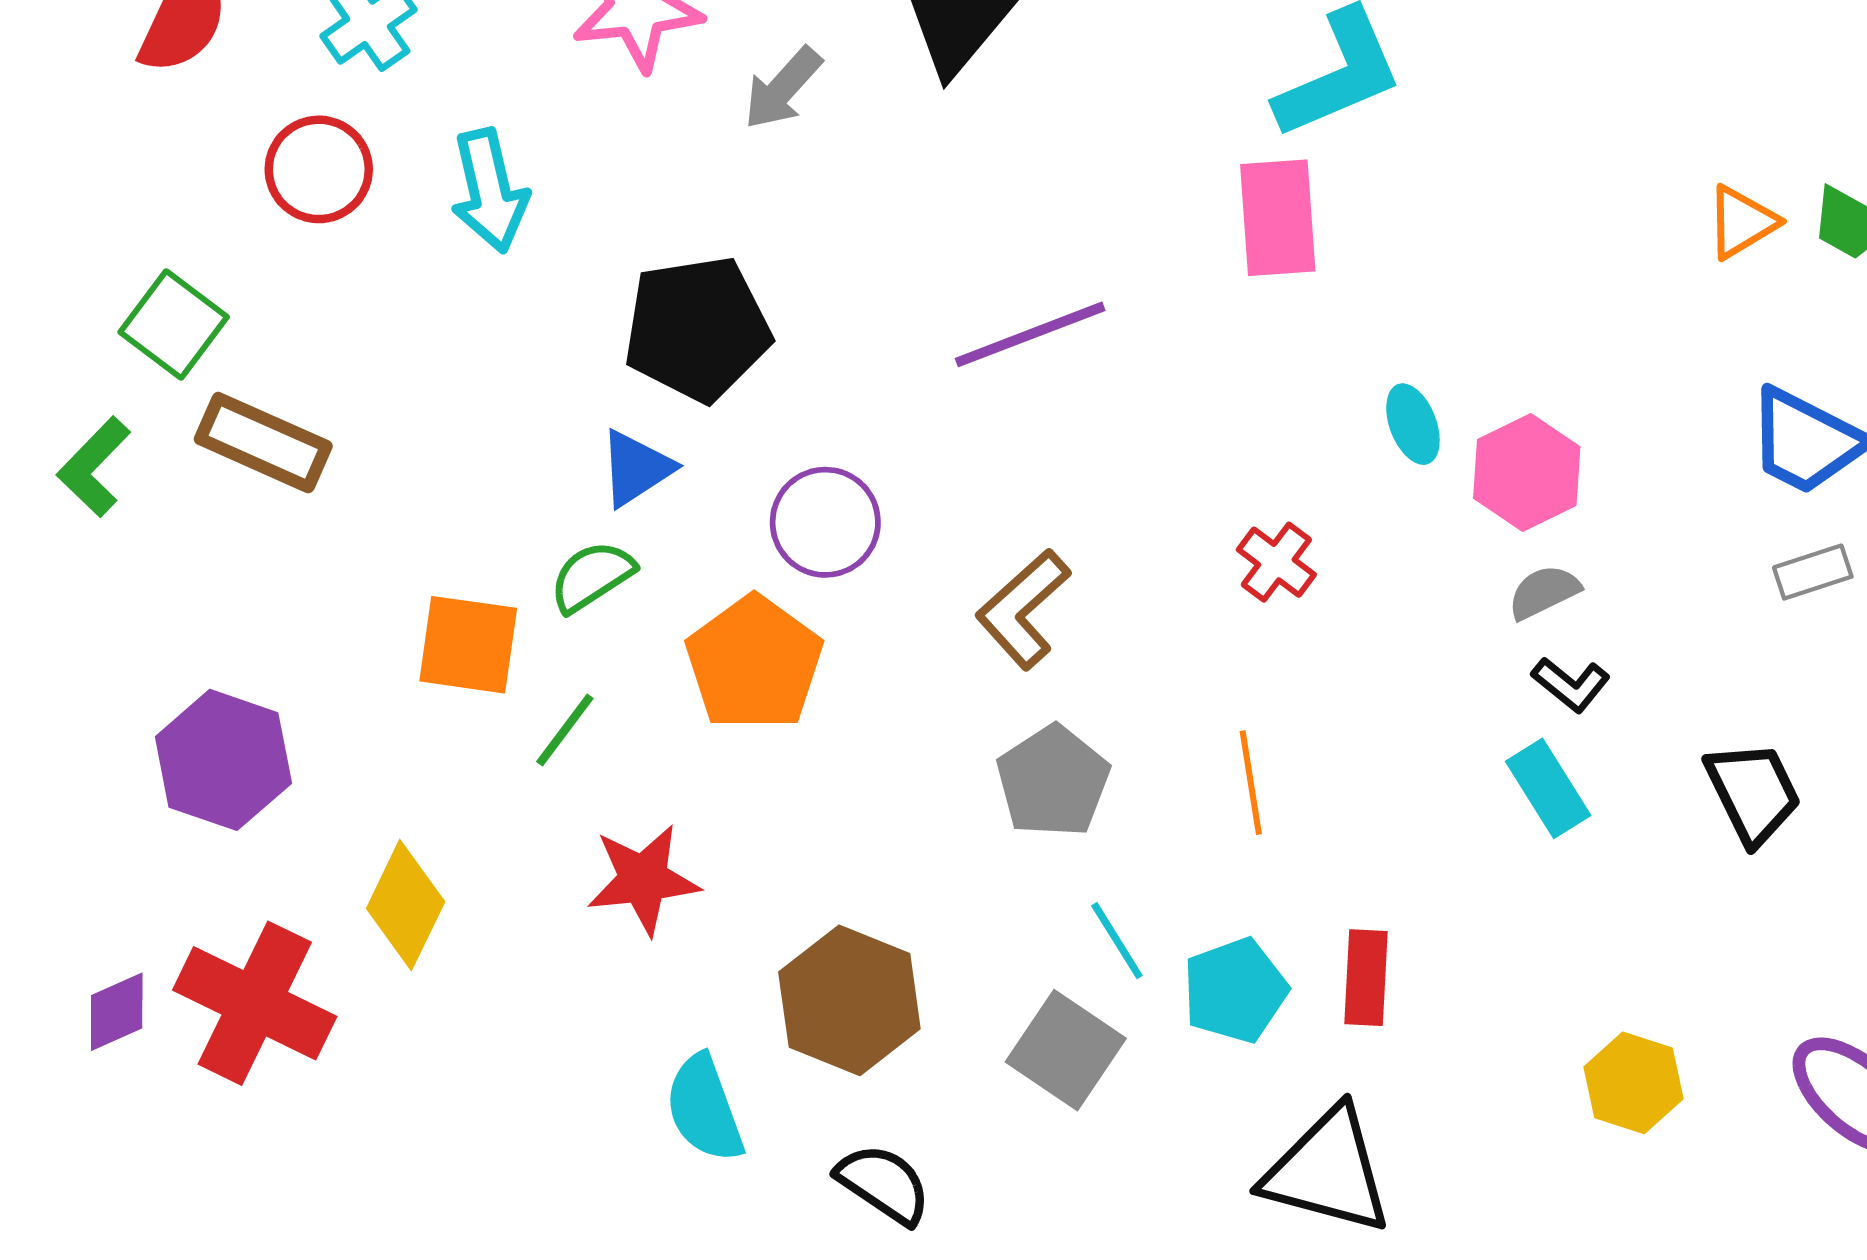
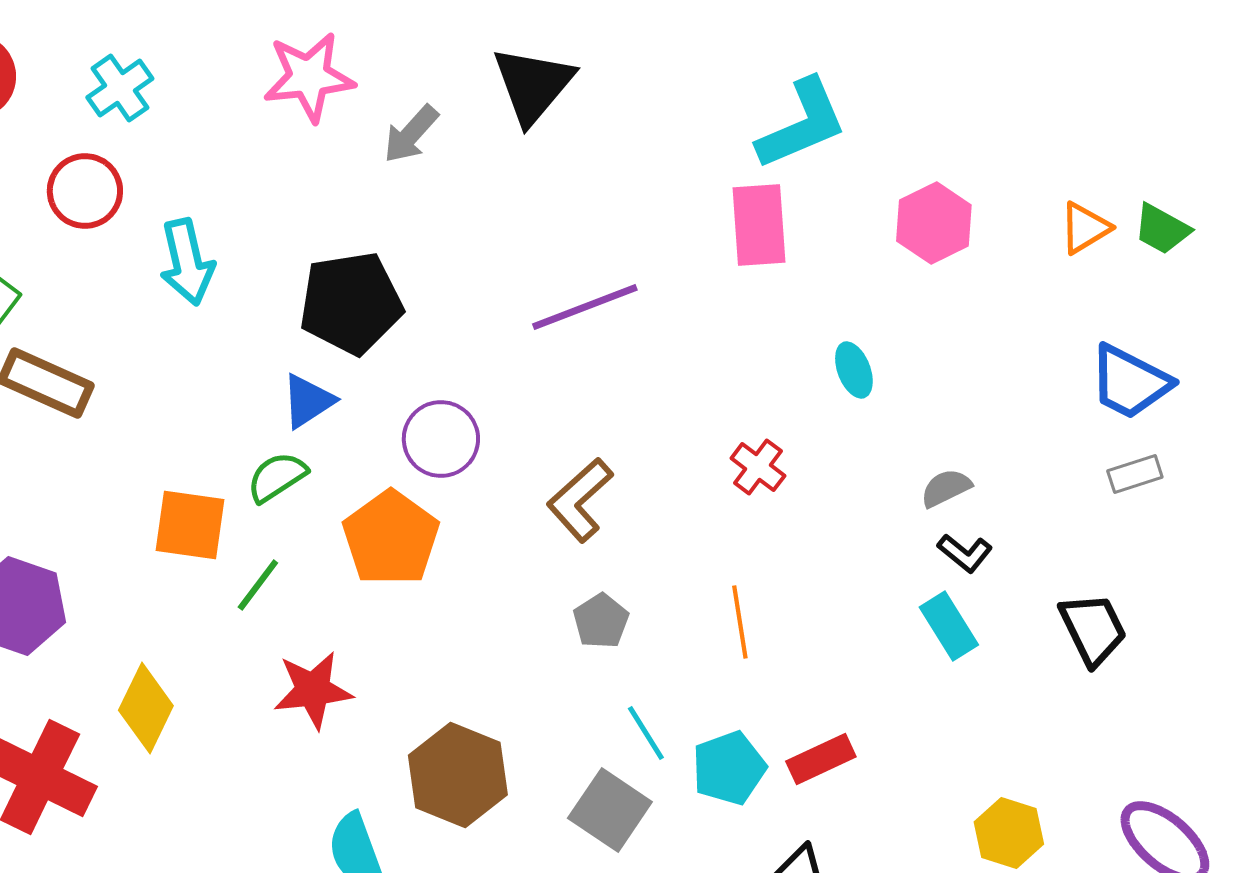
cyan arrow: (489, 191) -> (187, 262), moved
pink hexagon: (1527, 472) -> (934, 223), moved
gray pentagon: (1053, 781) -> (601, 621), size x0.7
red rectangle: (1366, 978) -> (821, 759), turned 62

